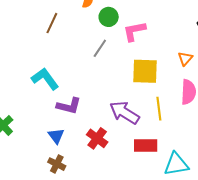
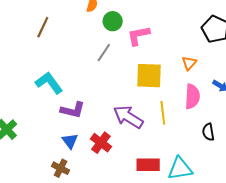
brown line: (52, 23) -> (43, 27), moved
blue triangle: (56, 136) -> (70, 141), moved
red rectangle: (146, 146) -> (148, 165), moved

